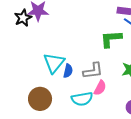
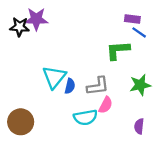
black star: (23, 18) -> (20, 27), turned 30
brown circle: (40, 99) -> (21, 122), moved

